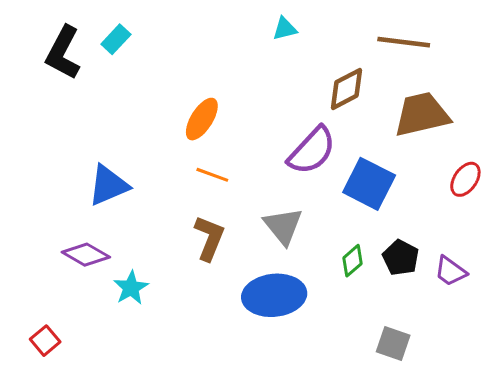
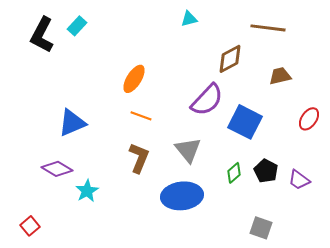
brown trapezoid: (422, 115) -> (280, 76), size x0.6

